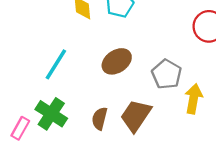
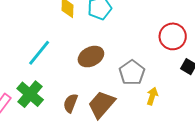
yellow arrow: (194, 99) -> (152, 96), size x0.7

